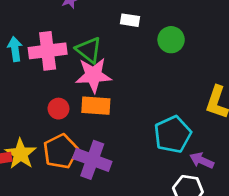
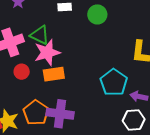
red circle: (59, 109) -> (22, 72), moved

